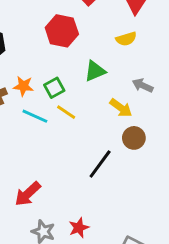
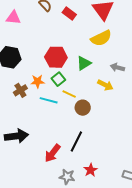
red hexagon: (62, 31) -> (56, 57), moved
yellow semicircle: (126, 39) -> (101, 38), size x1.5
brown circle: (134, 138) -> (83, 108), moved
black line: (100, 164) -> (76, 141), moved

